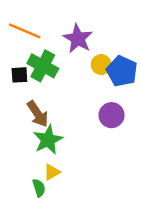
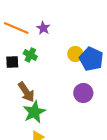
purple star: (78, 39) -> (43, 28), moved, size x0.6
green cross: (43, 66) -> (30, 55), size x0.6

